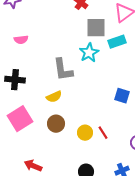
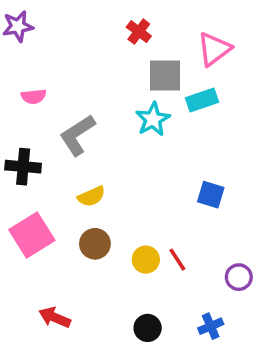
gray L-shape: (63, 70) -> (77, 135), moved, turned 65

